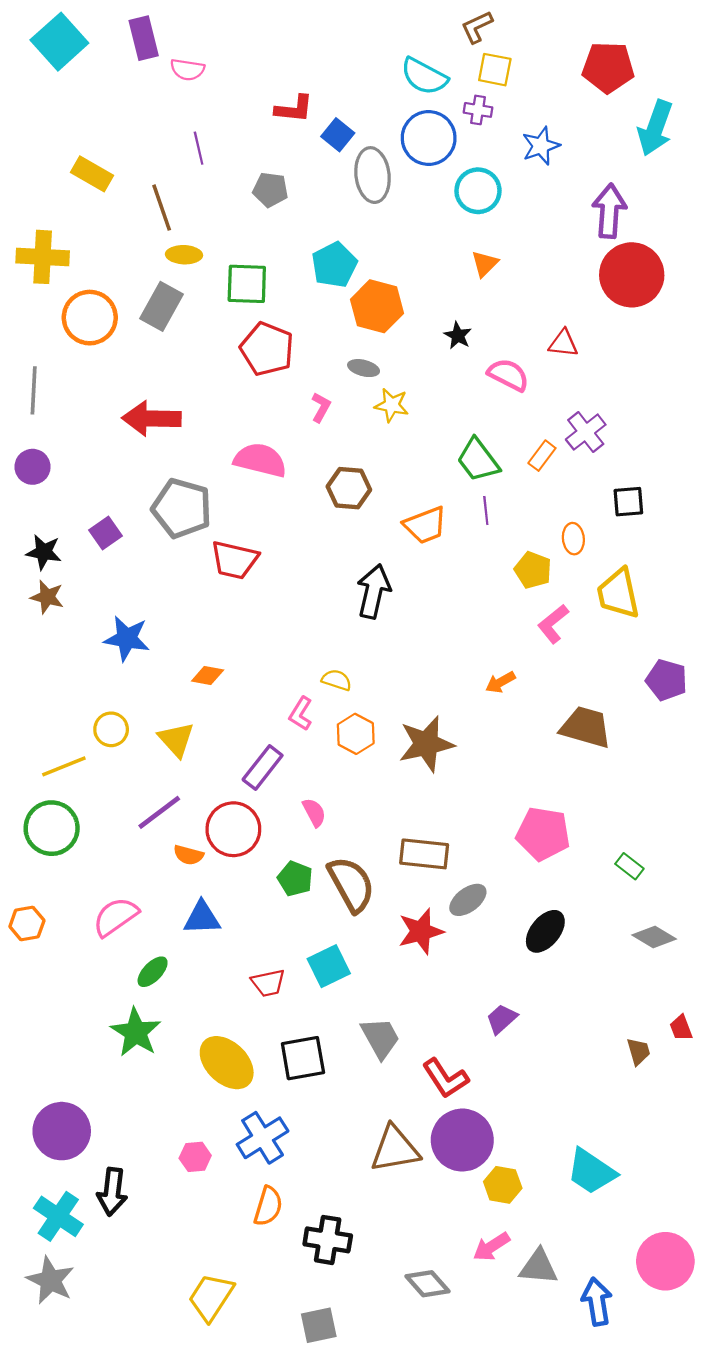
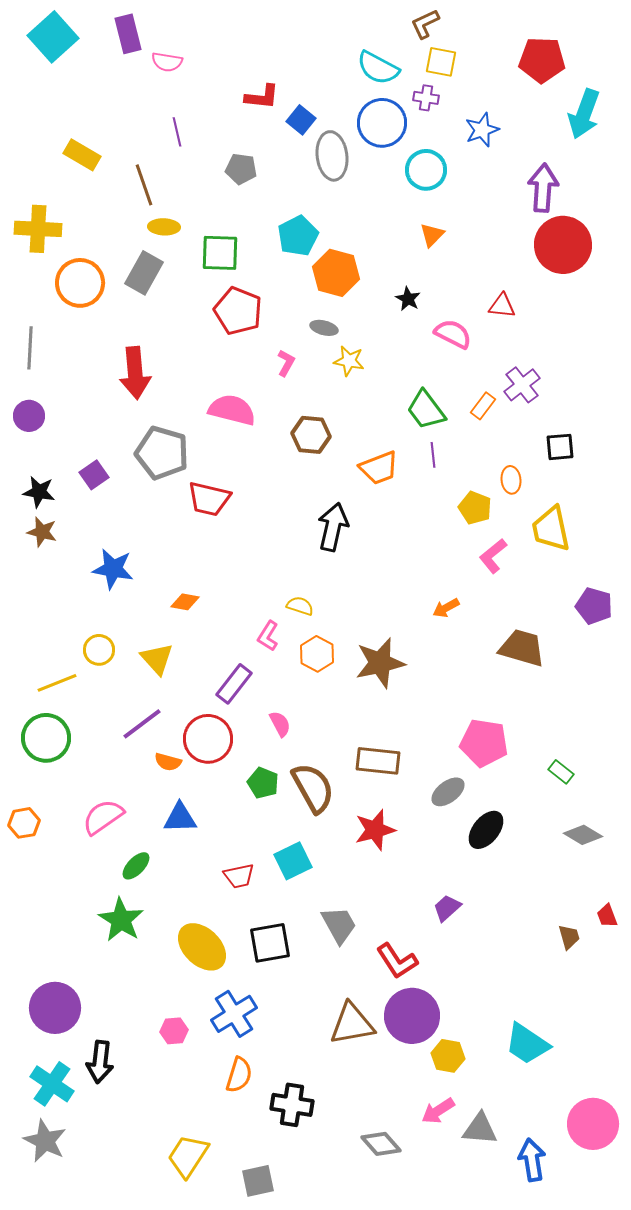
red arrow: (151, 419) -> (135, 373), turned -96
gray ellipse: (468, 900) -> (448, 792), moved
gray square: (319, 1325) -> (258, 1181), moved

